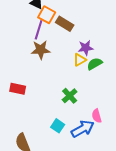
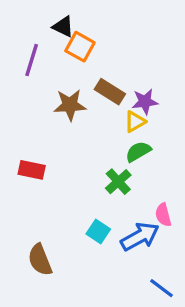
brown rectangle: (65, 24) -> (110, 92), moved
purple line: (39, 30) -> (32, 60), moved
green semicircle: (95, 64) -> (138, 152), moved

